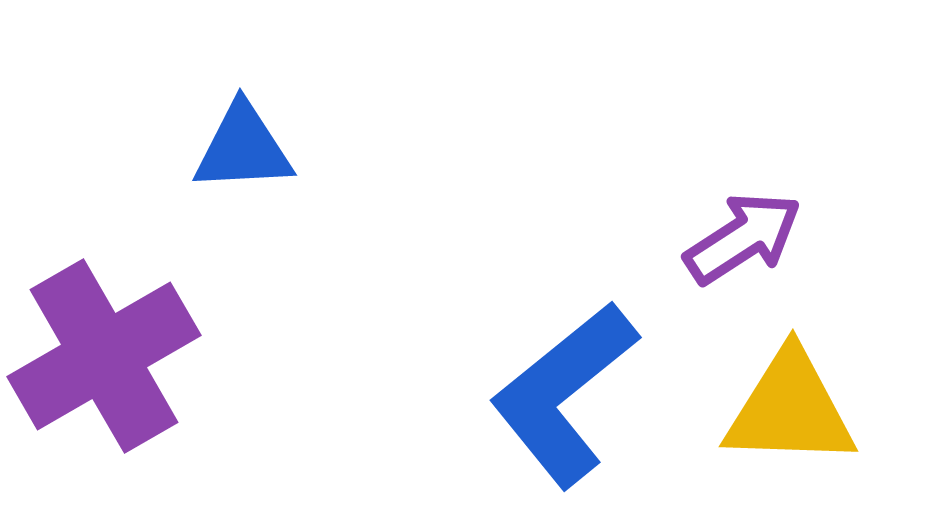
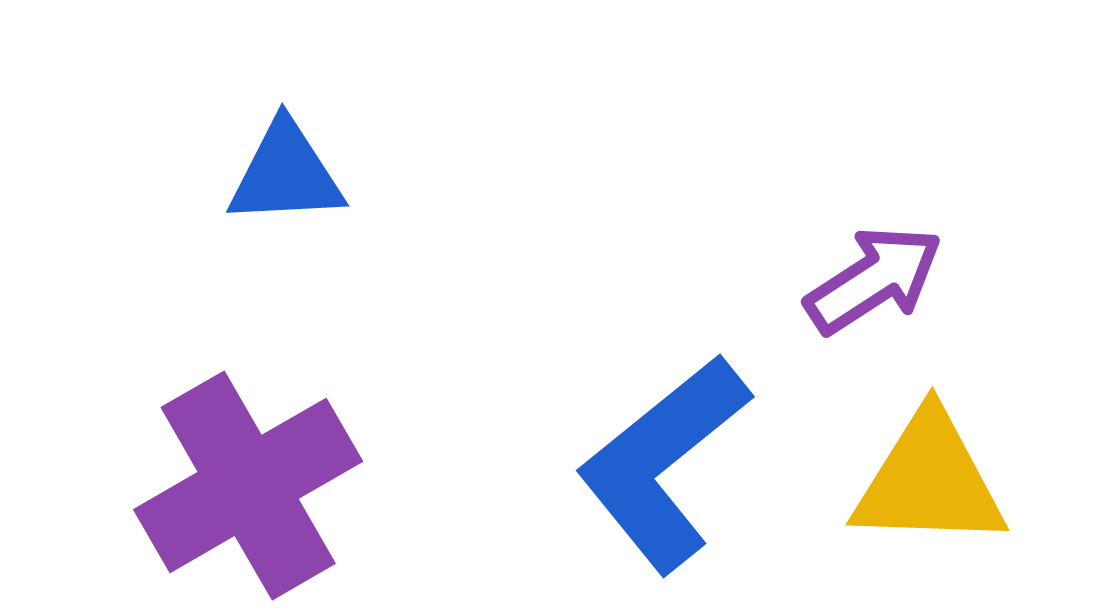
purple cross: (104, 356) -> (248, 485), moved

